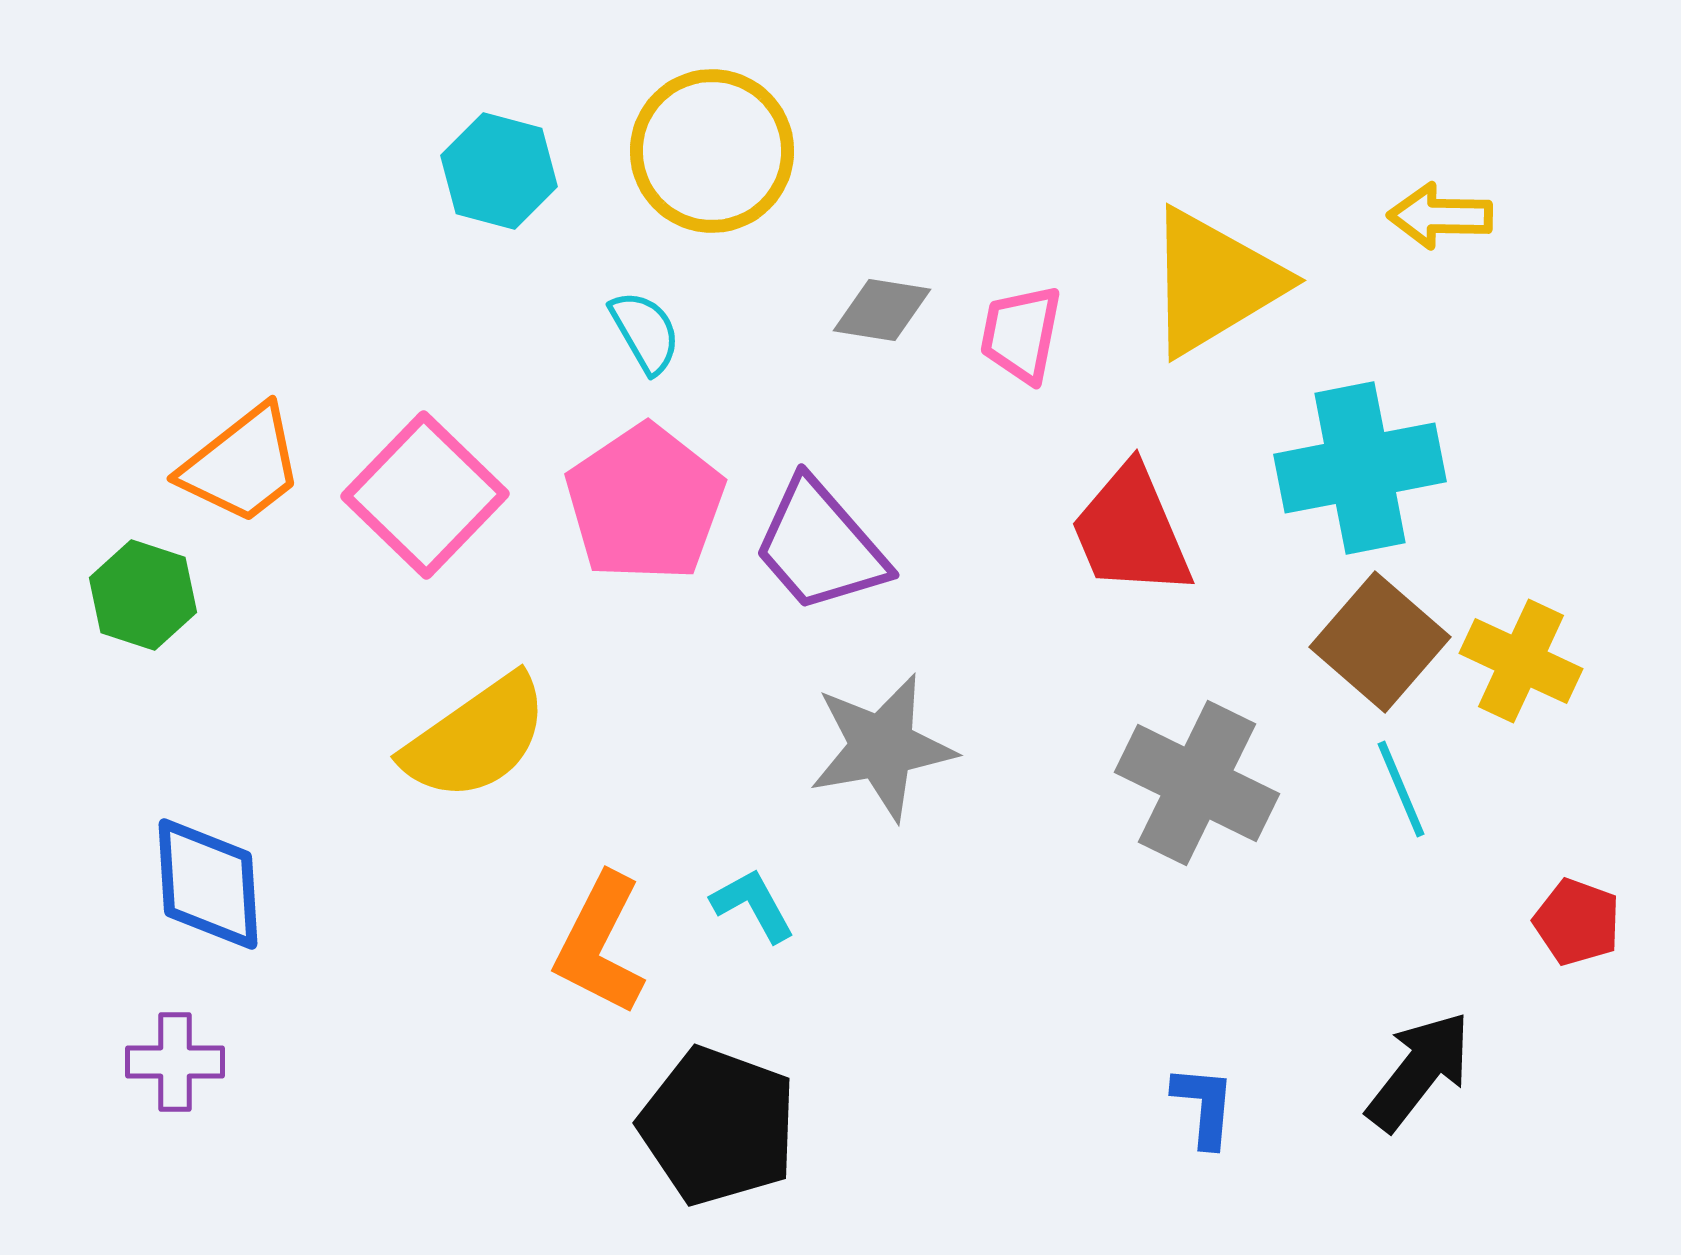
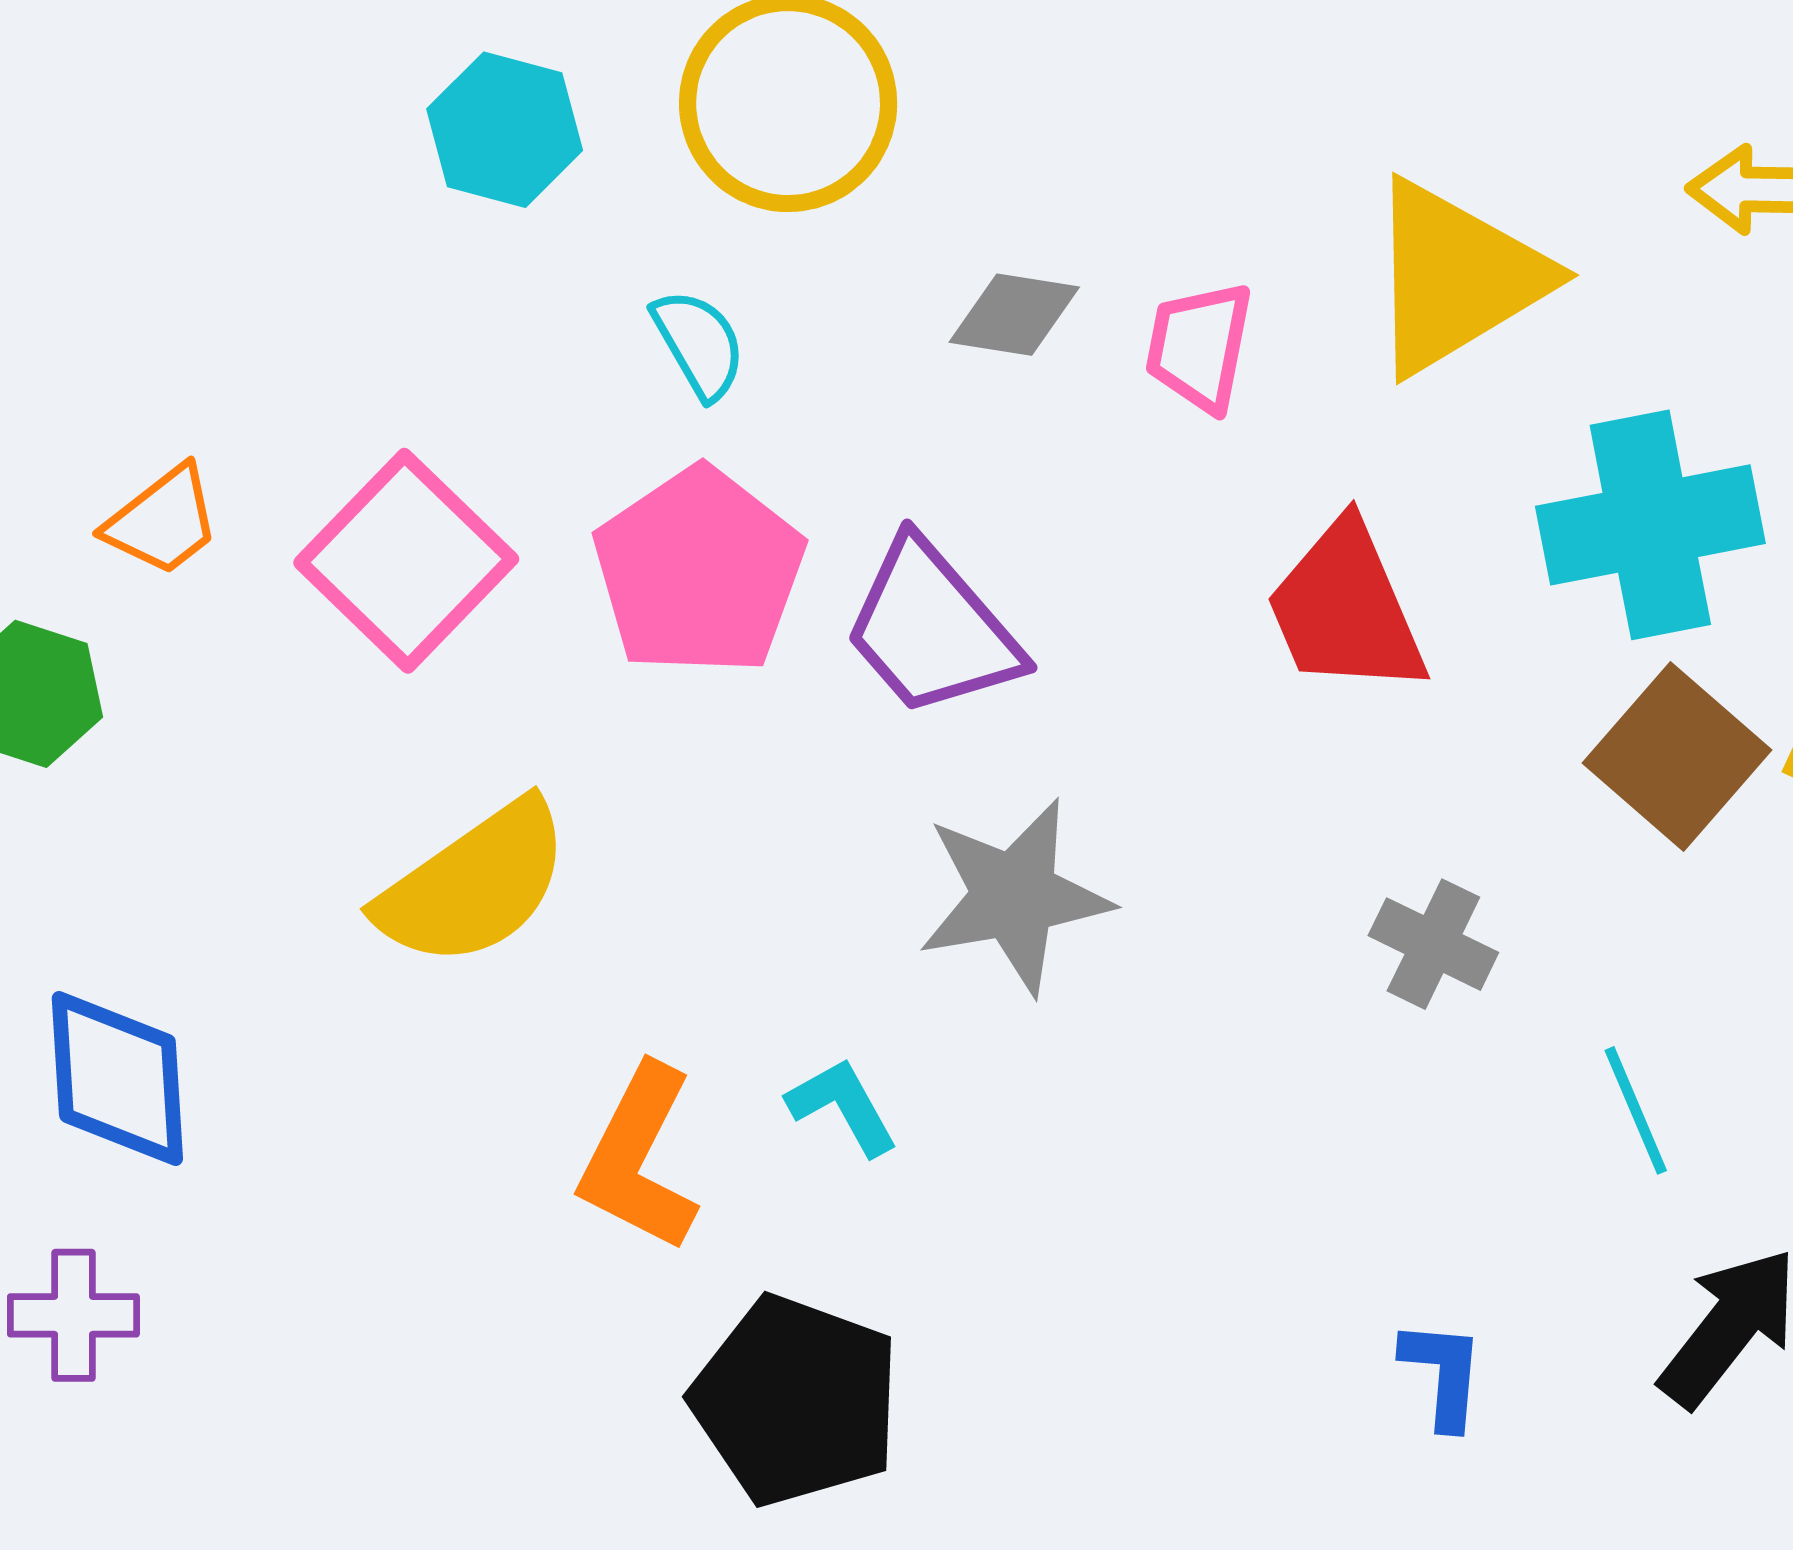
orange trapezoid: (242, 465) -> (163, 521), size x0.7
gray cross: (1197, 783) -> (1433, 944), size x0.6
cyan line: (1401, 789) -> (1636, 1110), moved

